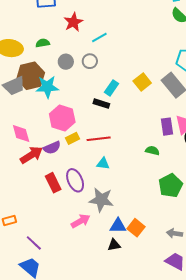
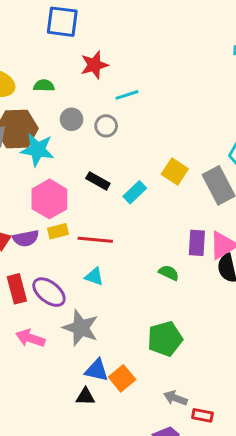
yellow square: (142, 82) -> (175, 172), turned -30
cyan rectangle: (111, 88) -> (135, 192), moved
black rectangle: (101, 104) -> (98, 181), moved
purple ellipse: (75, 180) -> (49, 292), turned -40
green pentagon: (171, 185) -> (165, 339), moved
pink arrow: (81, 221) -> (30, 338), moved, turned -144

